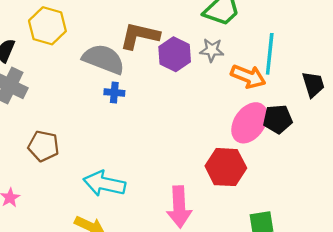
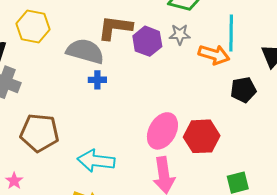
pink ellipse: (250, 123) -> (162, 131), moved
brown pentagon: (44, 146) -> (39, 133), size x1.4

